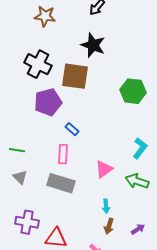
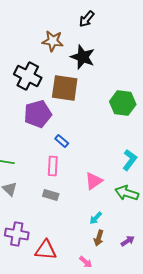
brown star: (45, 16) -> (53, 41), moved
gray rectangle: (61, 183) -> (51, 195), size x0.6
cyan arrow: (106, 206) -> (96, 218), turned 48

